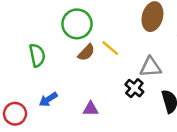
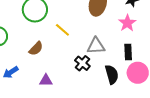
brown semicircle: (86, 52) -> (36, 49), moved

